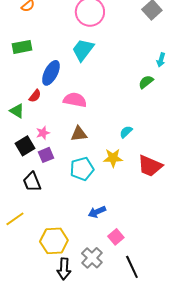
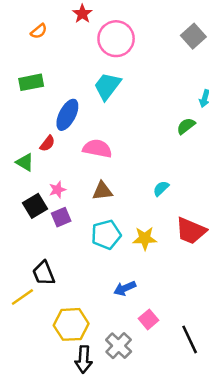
yellow star: (113, 158) -> (145, 238), moved
black trapezoid: (32, 182) -> (44, 273), moved
black line: (132, 267) -> (190, 339), moved

